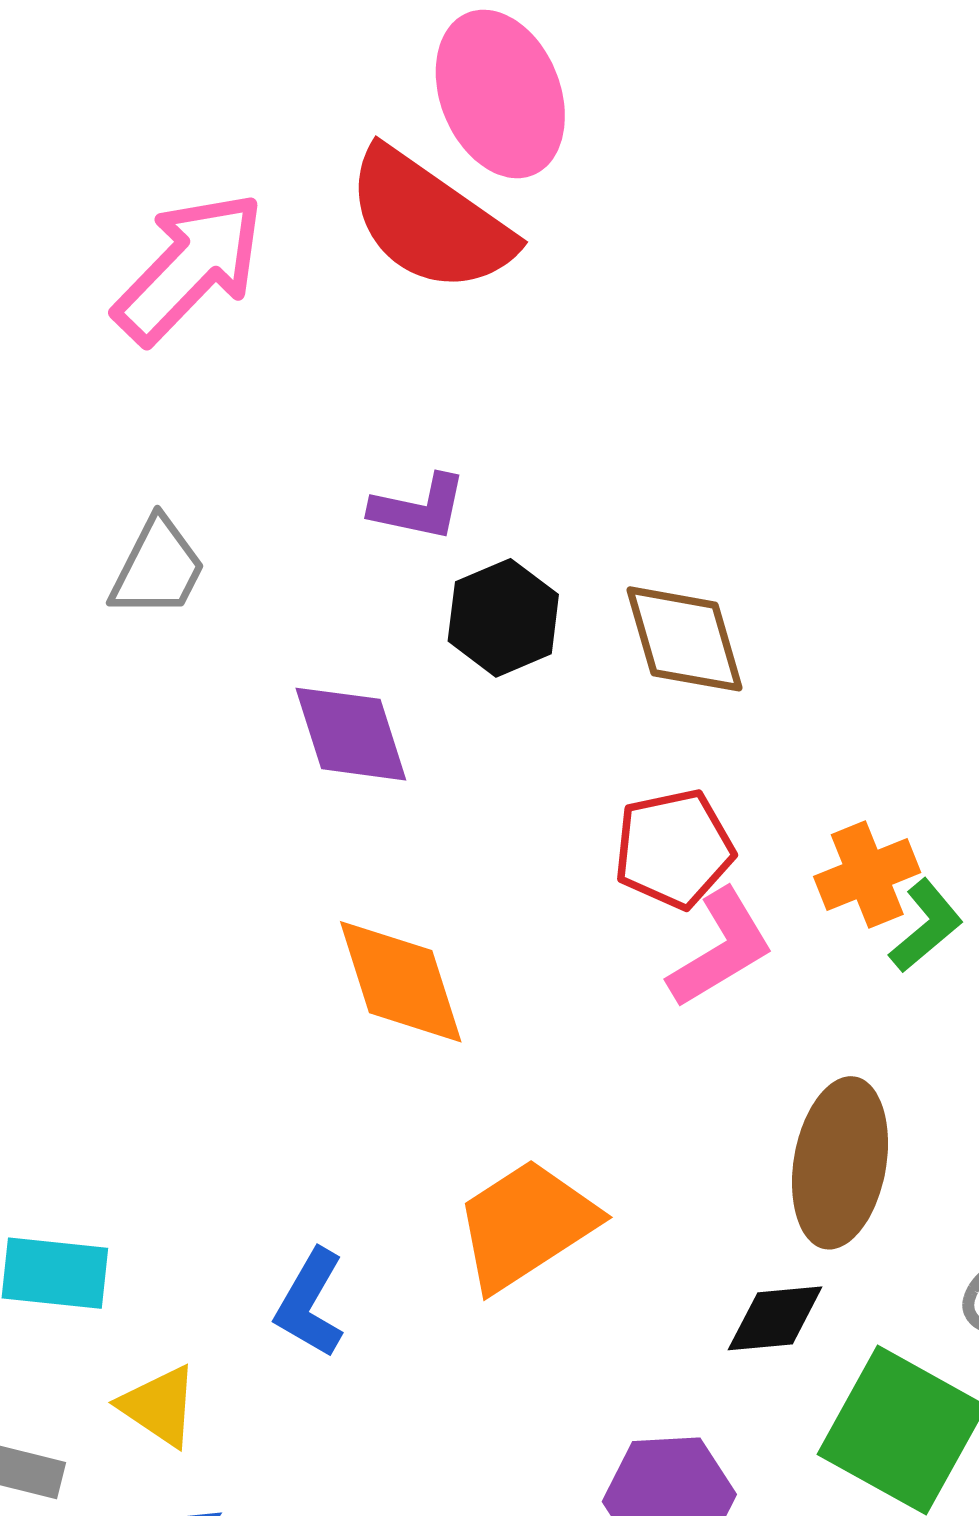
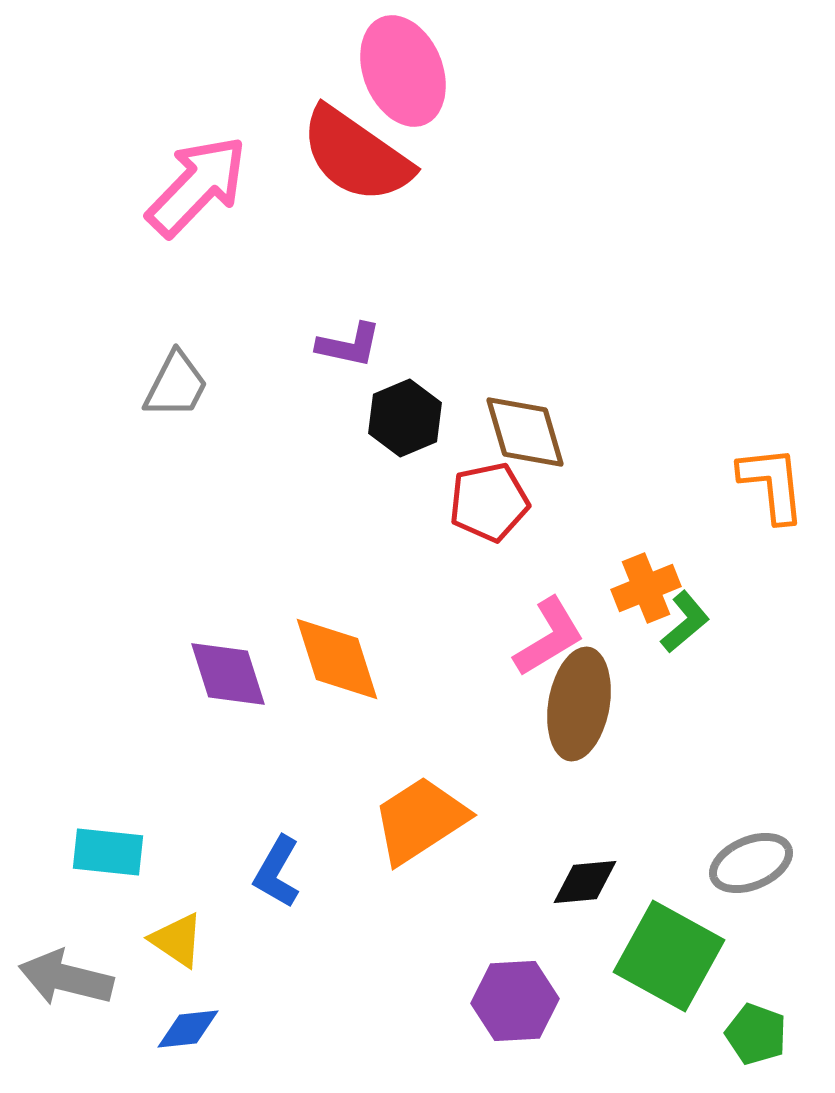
purple diamond: (351, 734) -> (228, 674), moved
red pentagon: (674, 849) -> (489, 502), moved
brown ellipse: (840, 1163) -> (579, 704), moved

